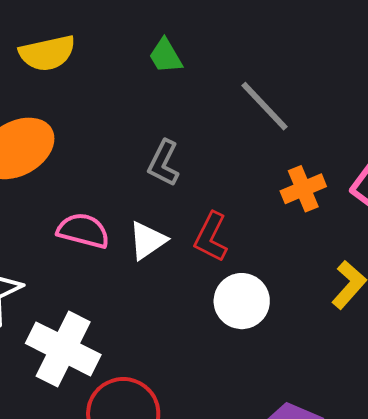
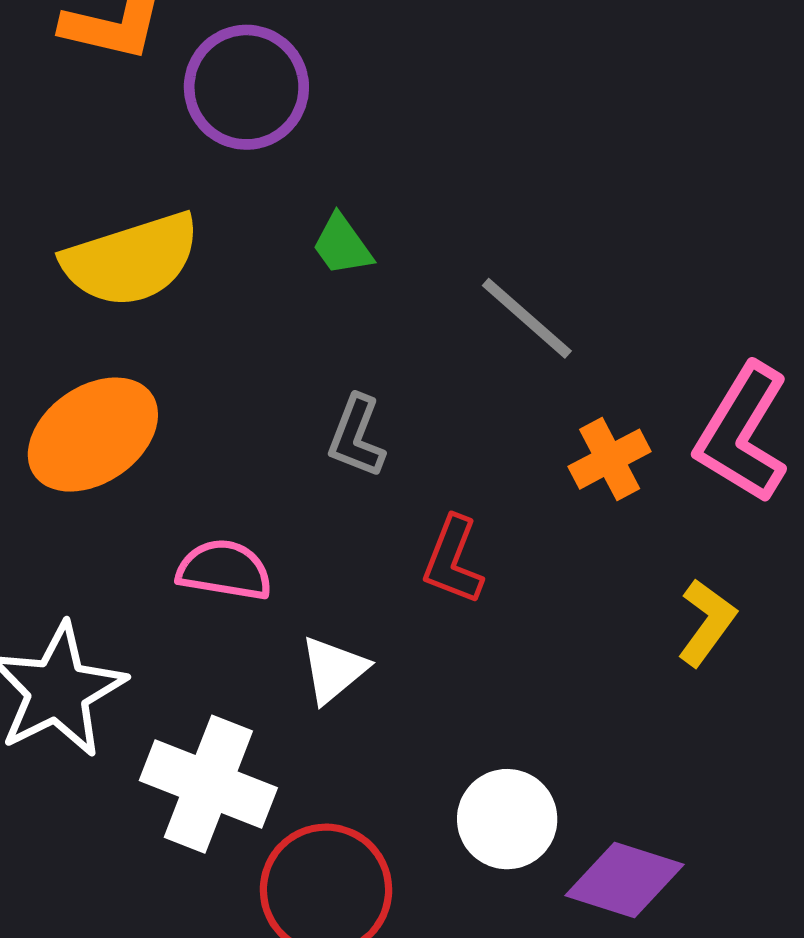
yellow semicircle: (47, 53) -> (131, 260), size x1.4
white triangle: (147, 240) -> (334, 670), moved
white circle: (242, 301) -> (507, 819), moved

